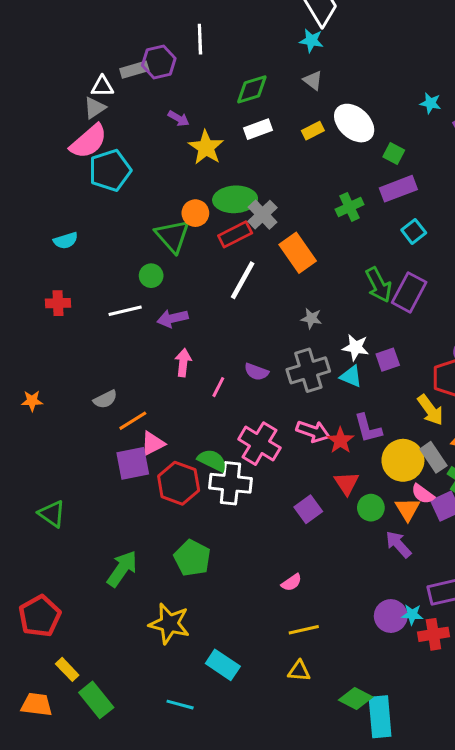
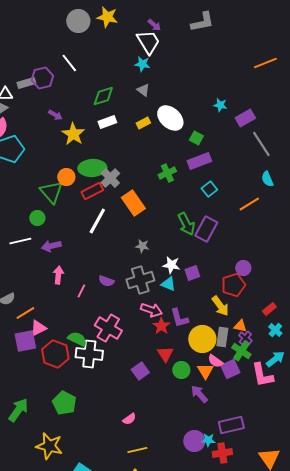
white line: (200, 39) -> (69, 63), turned -36
pink arrow: (313, 431) -> (151, 310), moved
gray rectangle: (433, 457) -> (222, 337), turned 42

